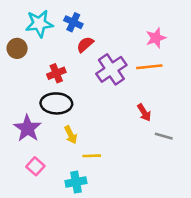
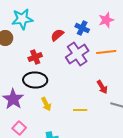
blue cross: (73, 22) -> (82, 28), moved
pink star: (156, 38) -> (106, 20), moved
yellow line: (92, 156) -> (80, 110), moved

